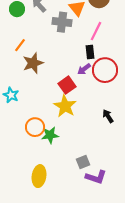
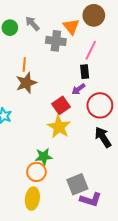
orange line: (20, 45) -> (24, 64), moved, turned -32
red circle: (105, 70) -> (100, 105), moved
black arrow: (108, 116) -> (103, 137), size x1.5
orange circle: (35, 127) -> (36, 172), moved
gray square: (83, 162) -> (77, 184), size x1.5

